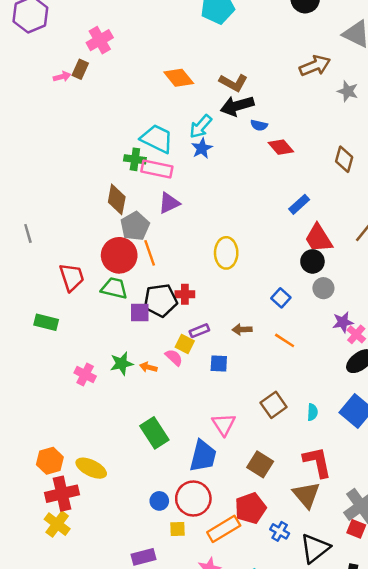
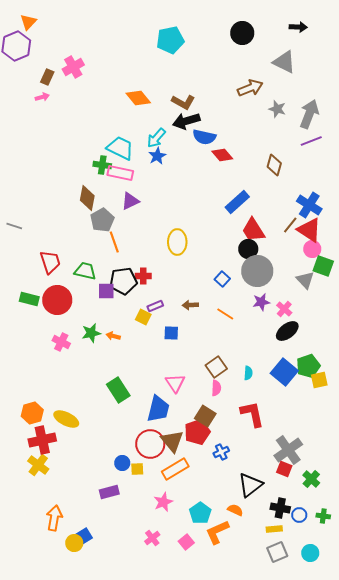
brown rectangle: (80, 69) -> (47, 77), moved
blue semicircle: (259, 125) -> (204, 137), size x1.6
blue rectangle: (299, 204) -> (237, 202), size x1.4
gray line: (28, 233) -> (14, 226), turned -56
red circle: (119, 255) -> (57, 300), moved
gray circle: (323, 288) -> (257, 271), size x1.8
purple star: (343, 322) -> (261, 302), moved
pink semicircle: (174, 357) -> (216, 388), moved, turned 49
brown triangle: (306, 495) -> (172, 441), moved
blue circle: (159, 501) -> (122, 463), moved
red pentagon: (250, 508) -> (197, 432), moved
blue cross: (280, 531) -> (221, 452), moved, turned 35

